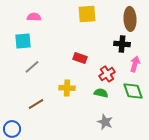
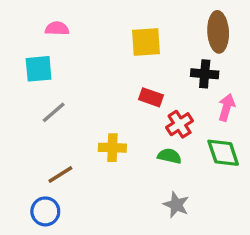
yellow square: (87, 14) -> (146, 42), moved
red rectangle: (80, 58) -> (151, 97), moved
blue circle: (12, 129) -> (45, 211), moved

